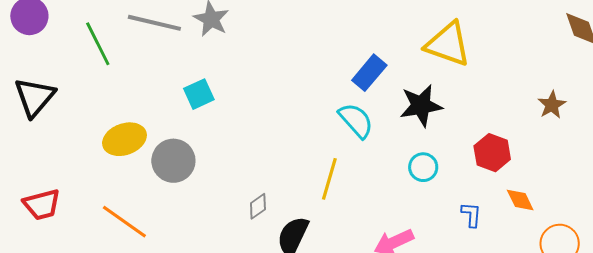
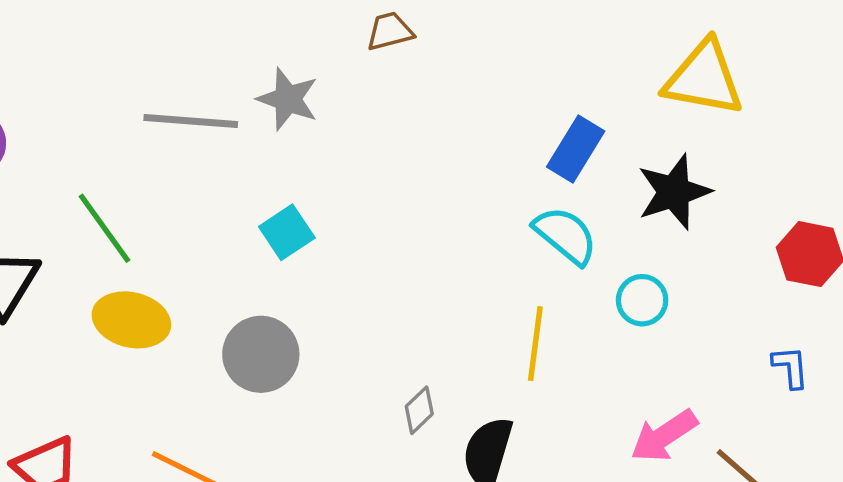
green line: (98, 44) -> (104, 228), moved
yellow ellipse: (124, 139) -> (131, 320), moved, turned 42
cyan circle: (423, 167) -> (642, 300), moved

